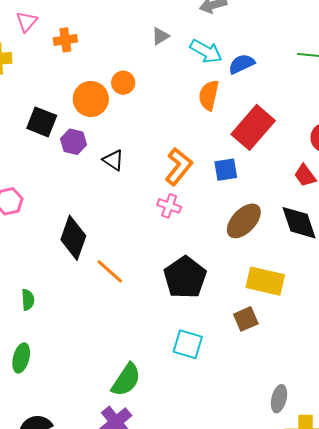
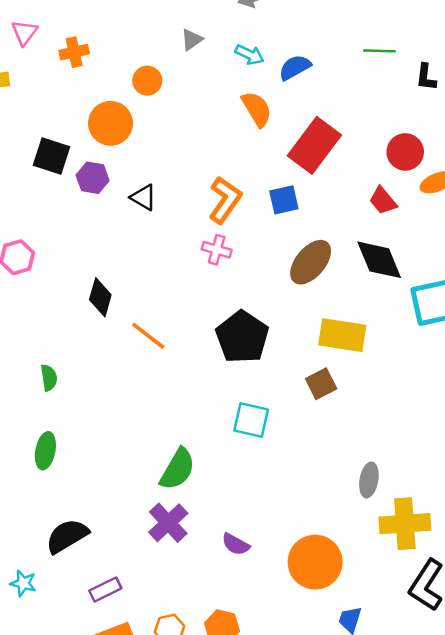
cyan arrow: (206, 51) -> (250, 55), size x0.7
orange circle: (123, 83) -> (147, 81), moved
orange semicircle: (209, 95) -> (257, 109), turned 140
black diamond: (73, 238) -> (100, 297), size x0.7

